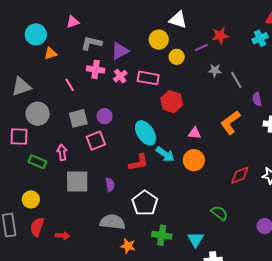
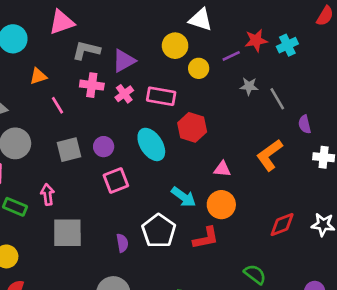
pink triangle: (73, 22) -> (62, 22), size x1.5
cyan cross: (260, 38) -> (287, 45), moved
orange triangle: (51, 53) -> (38, 76), moved
cyan ellipse: (146, 133) -> (151, 144), moved
pink square: (96, 141) -> (116, 180), moved
red L-shape: (139, 163) -> (206, 238), moved
purple semicircle: (110, 185) -> (122, 243), moved
white pentagon: (145, 203) -> (159, 231), moved

